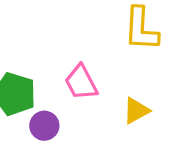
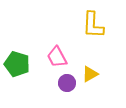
purple circle: (44, 126) -> (67, 83), moved

